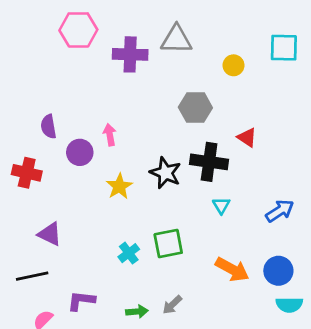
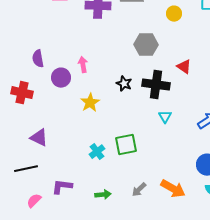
black star: (165, 173) -> (124, 84), moved, size x0.7
orange arrow: (232, 269) -> (173, 189), moved
gray arrow: (172, 305) -> (139, 190), moved

